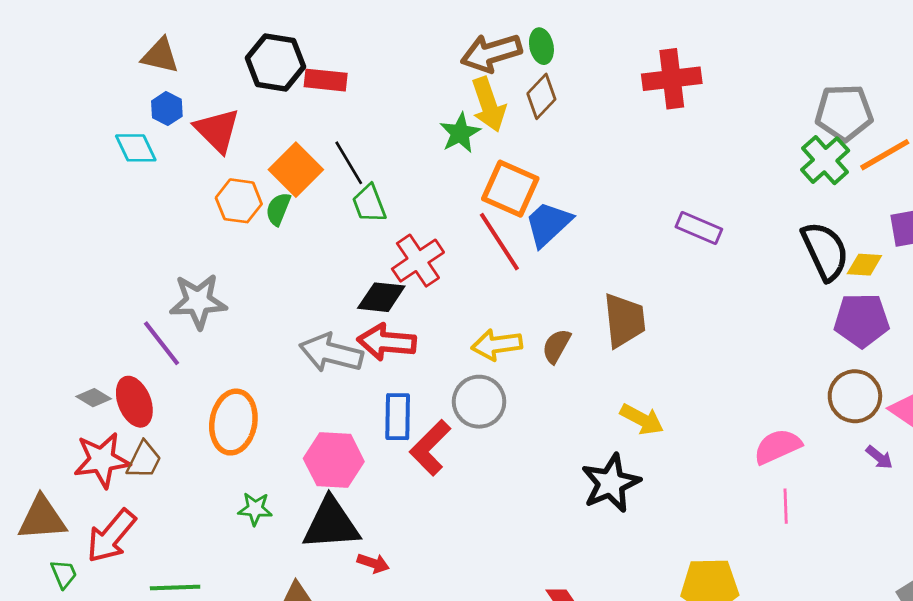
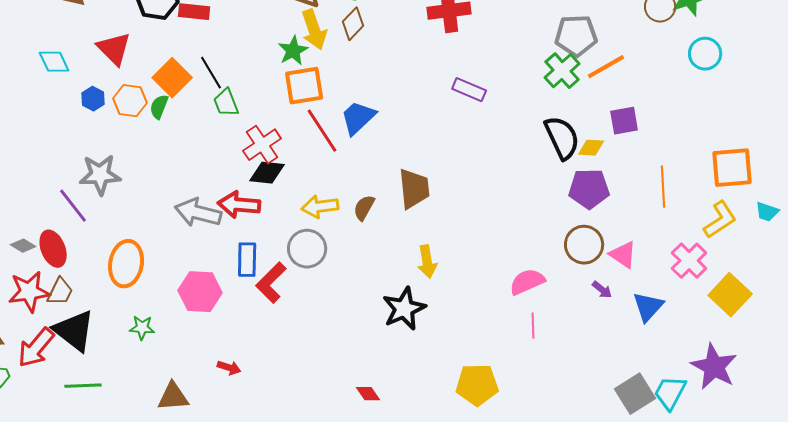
blue hexagon: (167, 109) -> (93, 99), moved
orange square: (510, 189) -> (304, 86), moved, turned -33
purple rectangle: (699, 228) -> (469, 90), moved
black diamond: (381, 297) -> (267, 173), moved
yellow arrow: (642, 419) -> (427, 262), turned 52
black triangle: (331, 524) -> (74, 331), moved, turned 42

